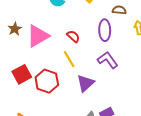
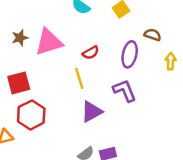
brown star: (15, 29) -> (20, 38), moved
red semicircle: (73, 36) -> (91, 53), turned 96
red hexagon: (47, 81) -> (31, 115), moved

